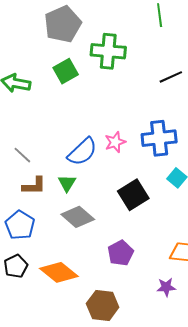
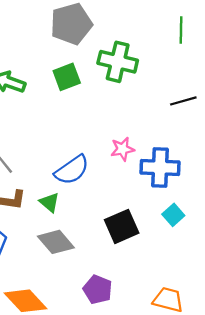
pink star: (115, 142) -> (122, 149), moved
green triangle: (67, 183) -> (49, 202), turned -30
purple pentagon: (120, 253) -> (98, 290), turned -30

